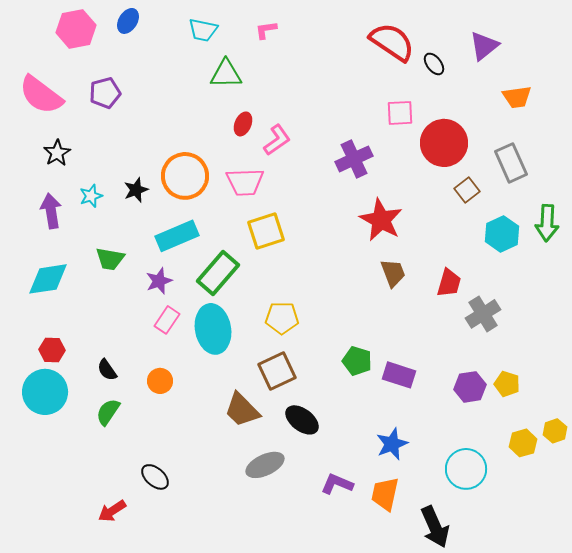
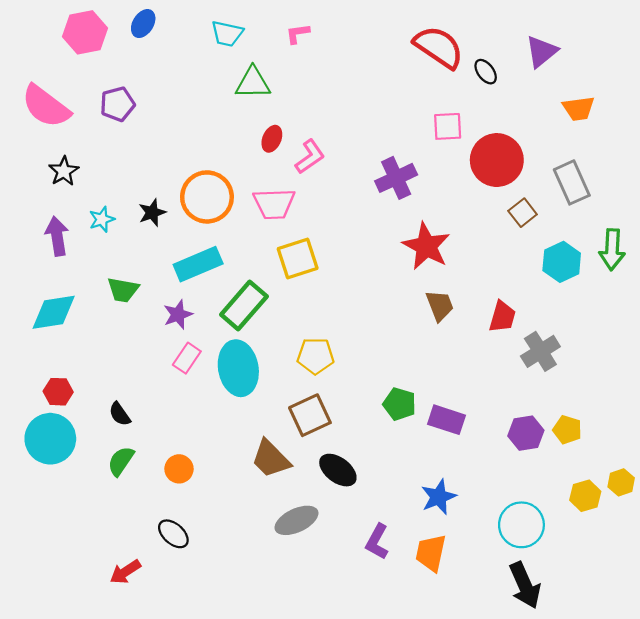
orange circle: (160, 381) -> (179, 469), moved
purple L-shape: (337, 484) -> (377, 542), turned -84
black arrow: (435, 527) -> (525, 585), moved

